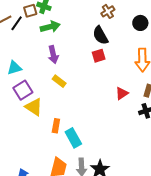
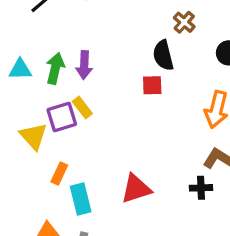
brown cross: (108, 11) -> (184, 22), turned -32
green arrow: (50, 27) -> (55, 68), moved, turned -78
purple square: (23, 90) -> (62, 117), moved
red triangle: (122, 93) -> (136, 189), moved, size x1.5

